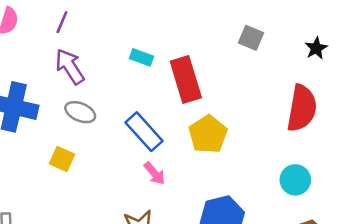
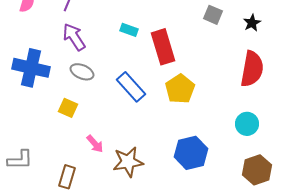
black star: (316, 48) -> (252, 23), moved
pink arrow: (155, 173) -> (95, 144), moved

